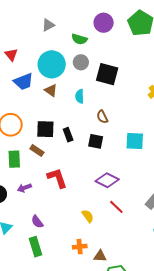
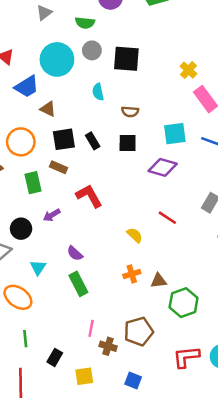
brown triangle: (51, 90) -> (48, 109), moved
brown semicircle: (102, 117) -> (130, 112), turned -48
purple diamond: (107, 180) -> (163, 167), moved

